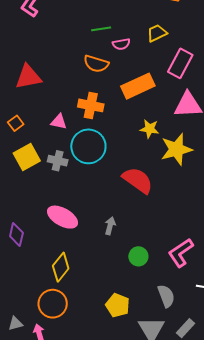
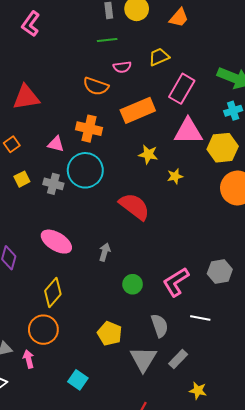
green line: (101, 29) -> (107, 40), moved
yellow star: (176, 149) -> (175, 176), size x0.5
yellow square: (27, 157) -> (22, 179), size x0.6

